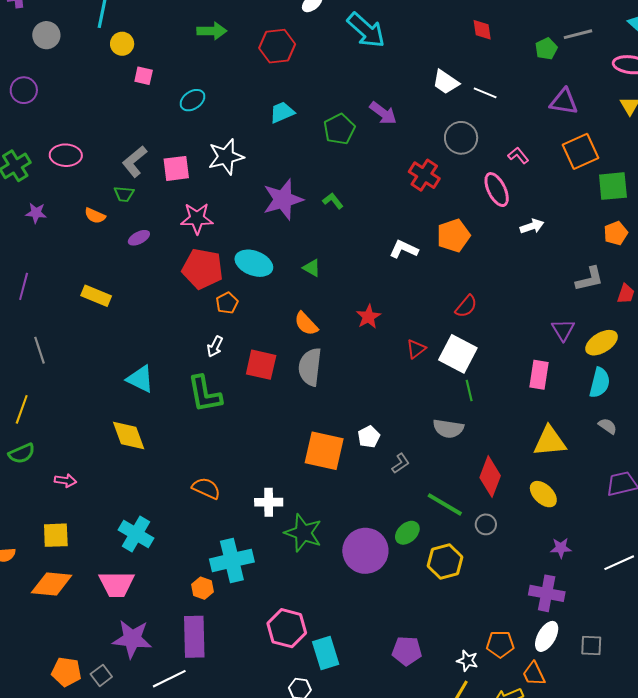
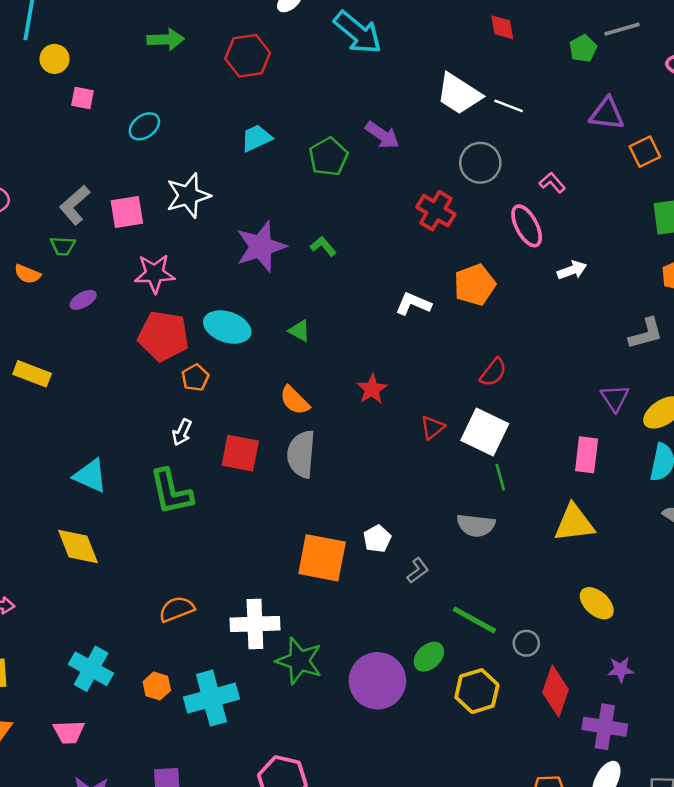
white trapezoid: (446, 82) -> (459, 94), size x1.4
orange square: (581, 151) -> (645, 152), moved, size x0.7
yellow triangle: (550, 441) -> (574, 523), moved
red diamond: (490, 477) -> (555, 691), moved
orange semicircle: (206, 488) -> (177, 609), turned -44
white cross: (269, 502) -> (255, 624), size x1.4
pink trapezoid: (117, 584) -> (69, 732), size x0.7
orange hexagon: (203, 588) -> (157, 686), moved

